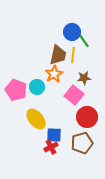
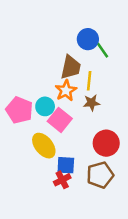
yellow line: (73, 55) -> (89, 81), moved
brown star: (84, 78) -> (92, 103), moved
pink square: (74, 95) -> (60, 120), moved

